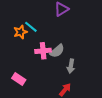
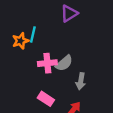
cyan line: (31, 27) -> (33, 35), turned 64
pink rectangle: (19, 79) -> (46, 99), moved

